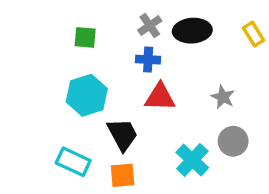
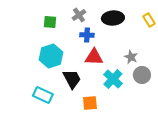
gray cross: (150, 26) -> (79, 15), moved
gray circle: (233, 141) -> (142, 75), moved
cyan cross: (192, 160) -> (113, 79), moved
orange square: (123, 175) -> (90, 103), moved

